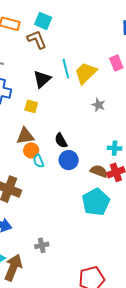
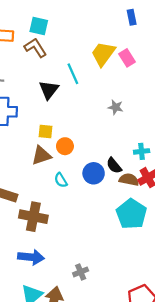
yellow trapezoid: (86, 73) -> (103, 54), moved
yellow square: (31, 106) -> (45, 131), moved
black semicircle: (61, 140) -> (114, 166), moved
orange circle: (31, 150) -> (65, 146), moved

